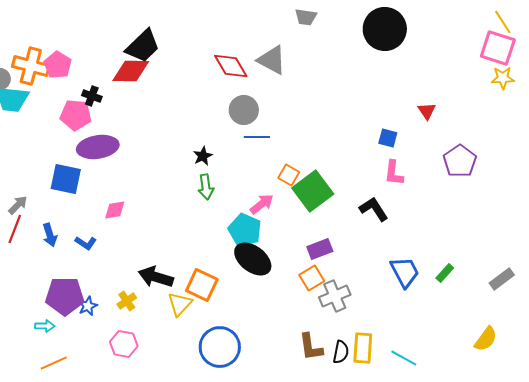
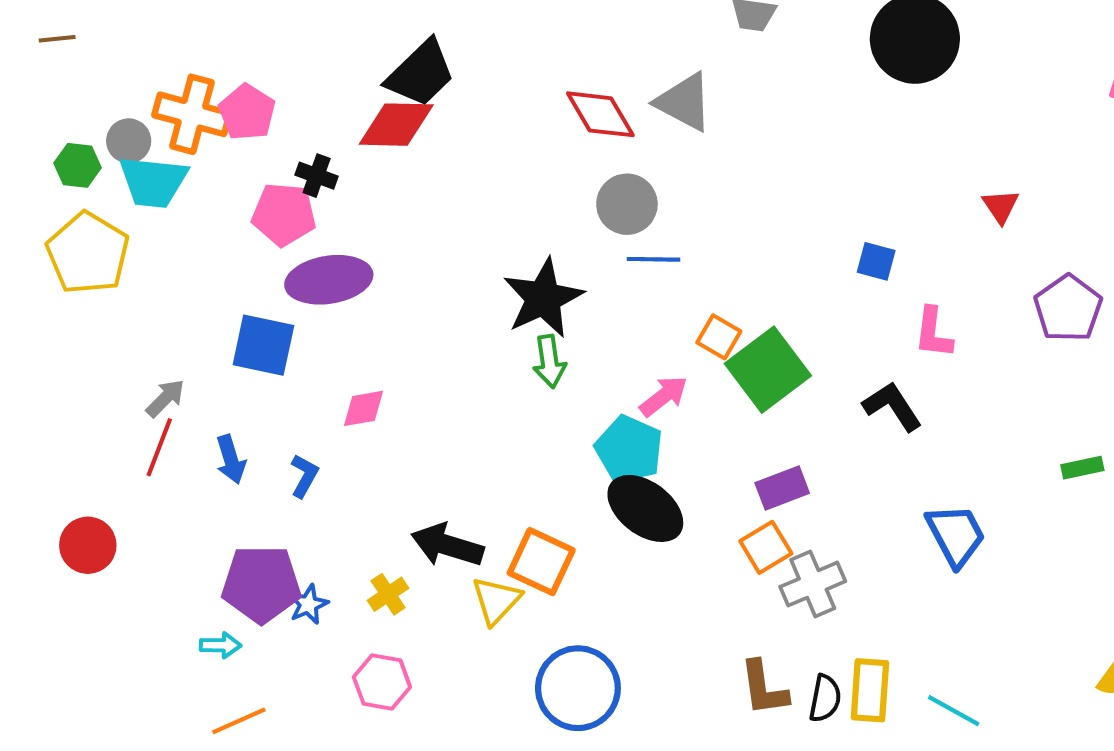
blue square: (388, 138) -> (876, 261), moved
black star: (203, 156) -> (543, 298), size x2.0
blue L-shape: (86, 243) -> (304, 476), turned -95
green rectangle: (445, 273) -> (1082, 468), moved, turned 36

